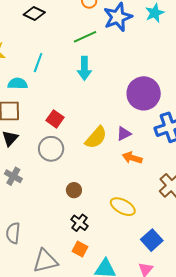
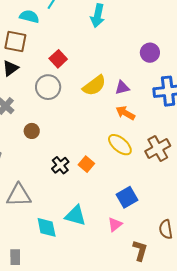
purple circle: (144, 93) -> (150, 53), size x0.6
brown circle: (74, 190) -> (32, 131), moved
yellow ellipse: (123, 207) -> (120, 145), moved
orange square: (80, 249) -> (86, 164), moved

